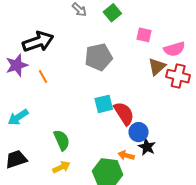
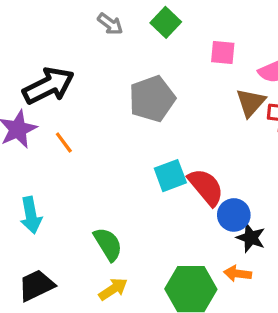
cyan arrow: (18, 117) -> (31, 215), turned -60
orange arrow: (126, 155) -> (238, 274), moved

